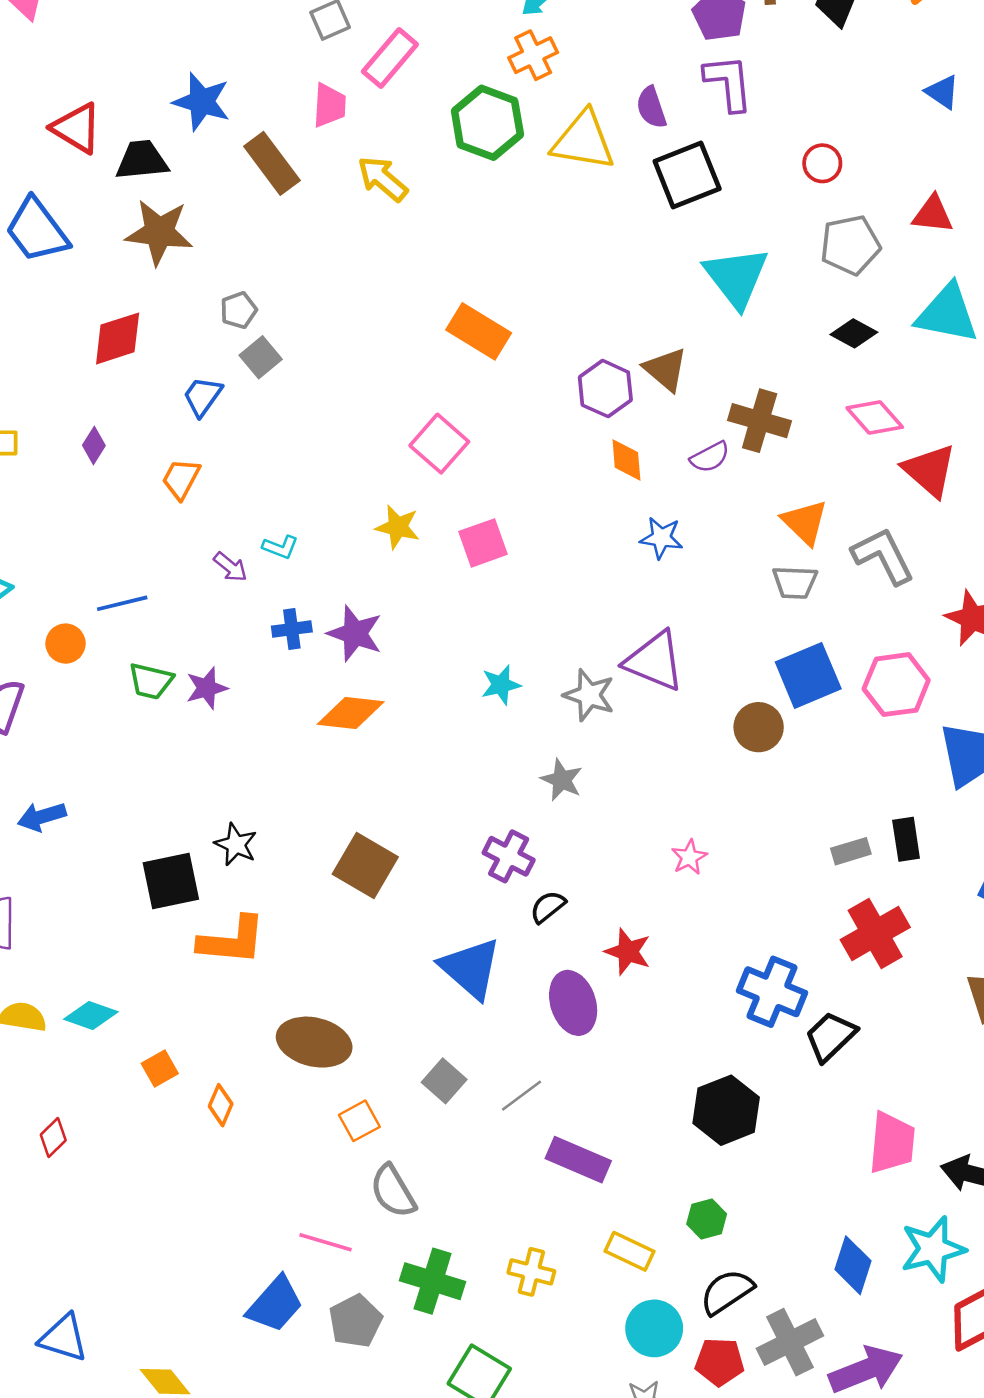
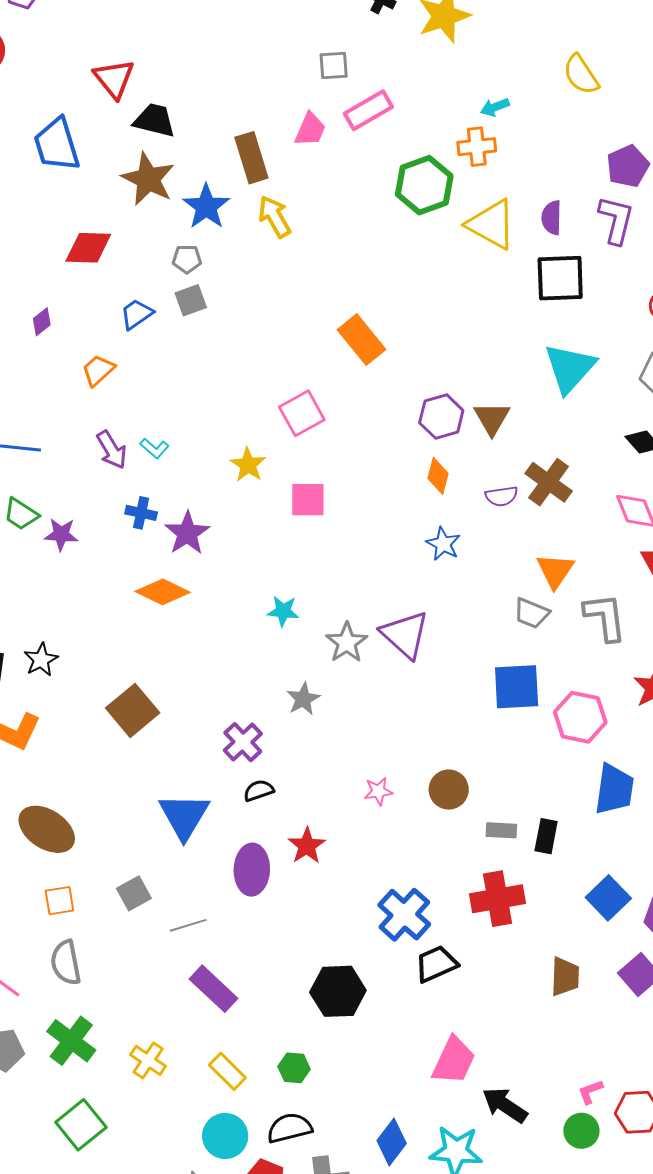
blue star: (202, 102) -> (206, 207), moved
yellow arrow: (383, 179) -> (275, 217), moved
purple arrow: (230, 567) -> (112, 450), size x1.4
brown circle: (759, 727) -> (449, 790), moved

